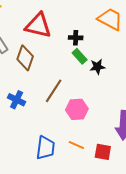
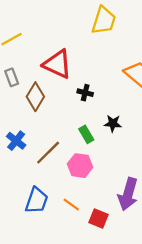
black cross: (76, 38) -> (85, 93), moved
green rectangle: (80, 56) -> (86, 134), moved
brown line: (54, 91) -> (48, 153), moved

